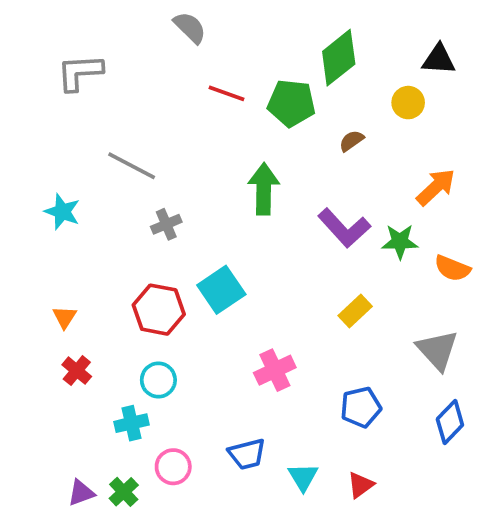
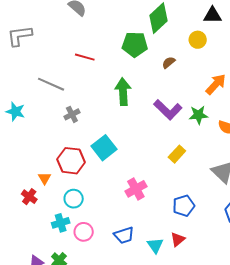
red line: (226, 93) -> (85, 57), moved
orange triangle: (64, 317) -> (45, 178), moved
pink circle: (173, 467) -> (84, 232), moved
red triangle: (361, 485) -> (178, 239), moved

